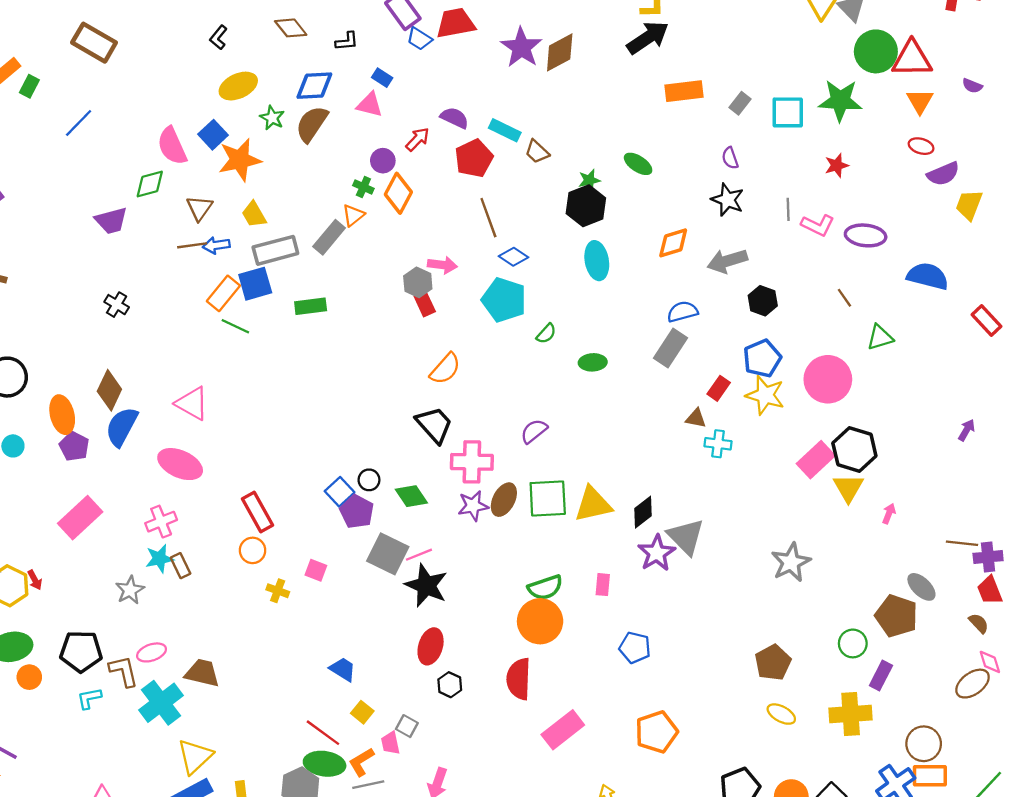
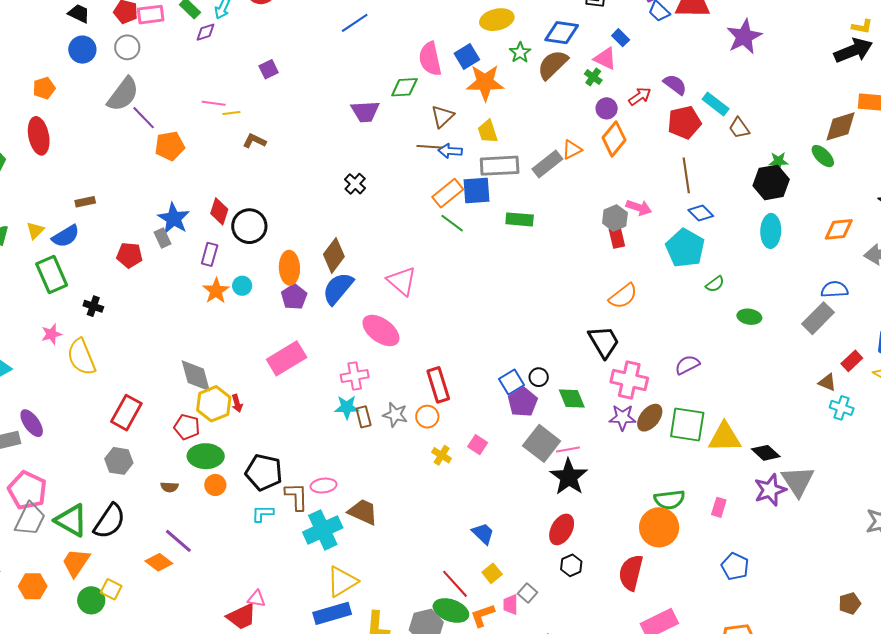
brown diamond: (560, 52) -> (841, 126), moved
green cross: (363, 187) -> (593, 77), moved
black diamond: (643, 512) -> (766, 453), turned 68
gray star: (130, 590) -> (395, 415), moved, turned 30
brown pentagon: (773, 663) -> (850, 603), size x0.7

